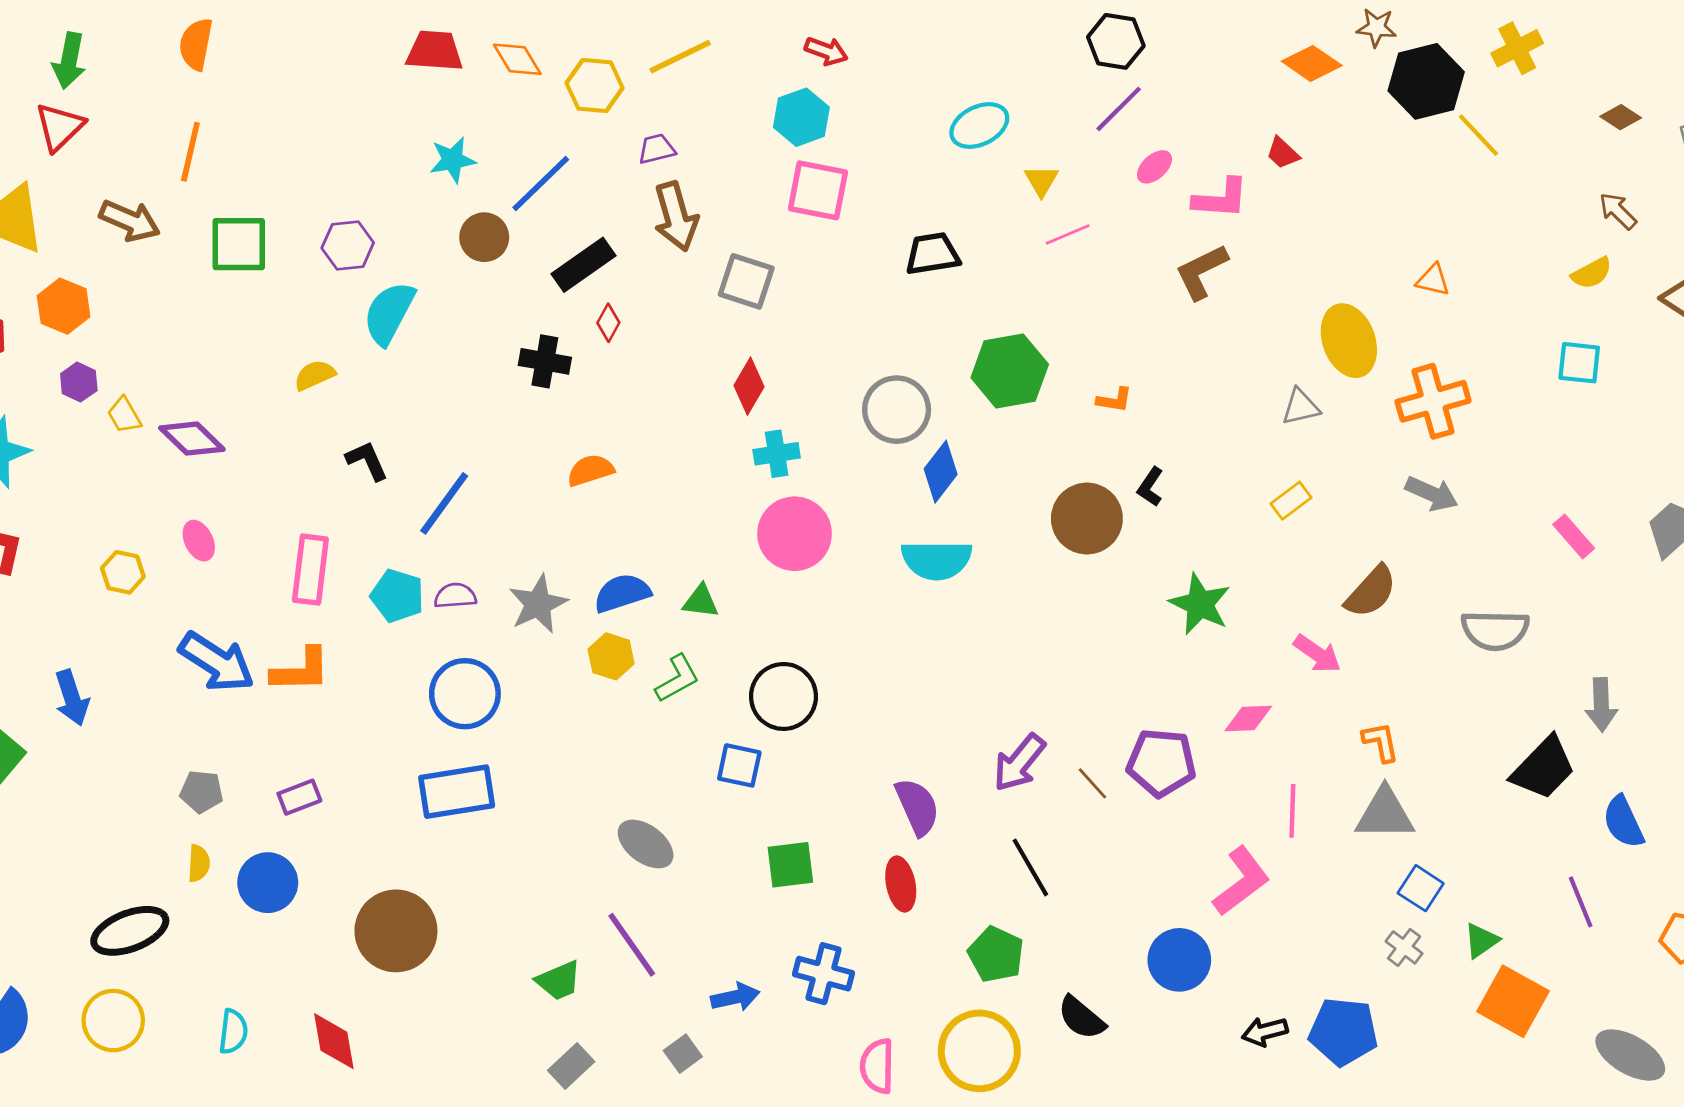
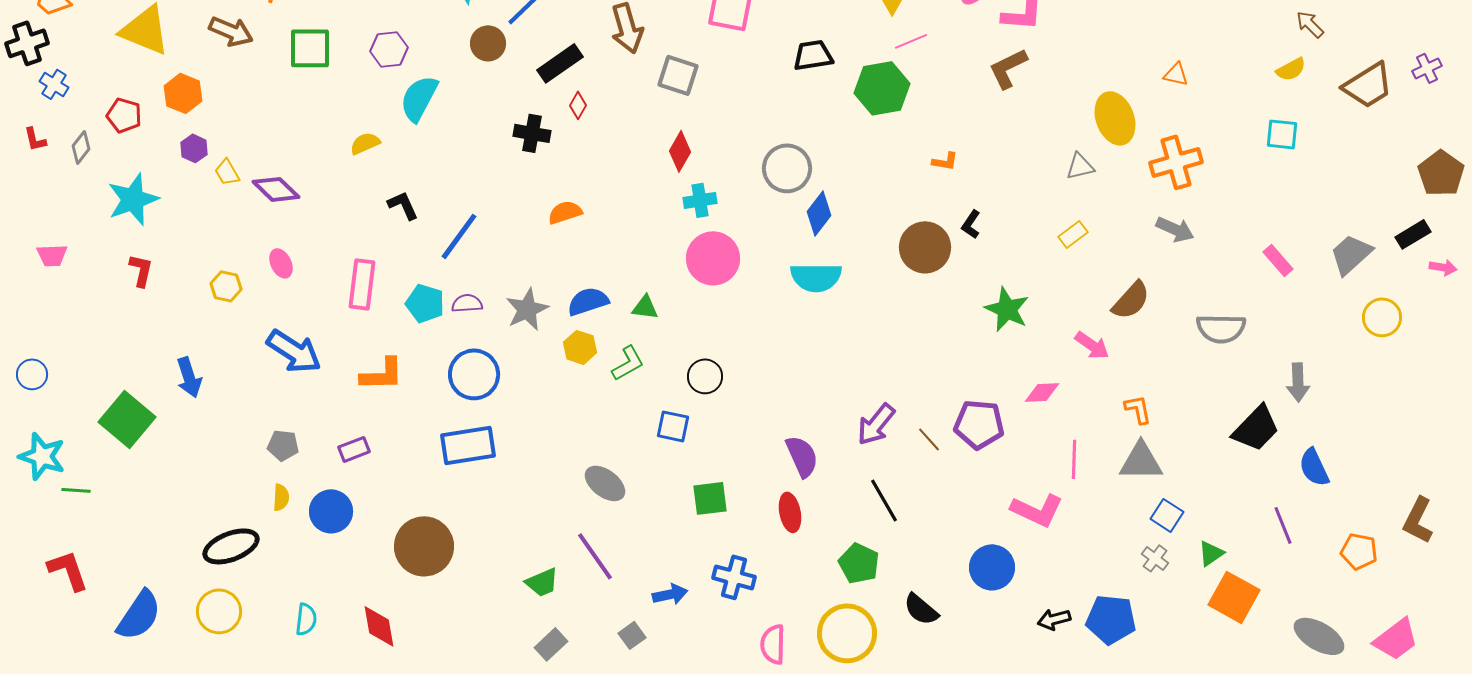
green hexagon: (1010, 371) -> (882, 88), moved
orange L-shape: (301, 670) -> (382, 374), moved
black circle: (783, 696) -> (705, 376), size x0.7
pink L-shape: (1241, 881) -> (1037, 510), turned 62

